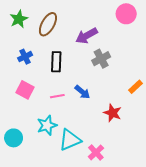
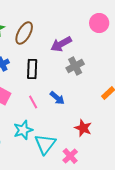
pink line: (57, 96) -> (33, 102), turned 72
red star: (113, 113) -> (83, 128), moved
cyan triangle: (70, 140) -> (45, 144), turned -30

